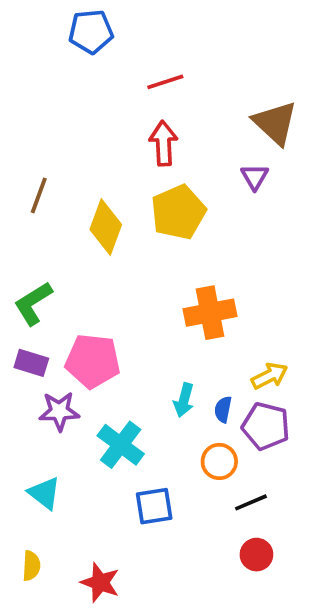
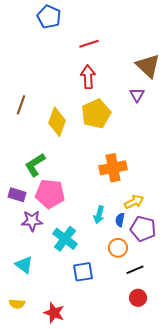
blue pentagon: (91, 32) -> (49, 17), turned 30
green L-shape: (33, 303) -> (35, 165), moved
yellow arrow: (270, 376) -> (134, 202), moved
yellow semicircle: (31, 566) -> (17, 304), turned 91

